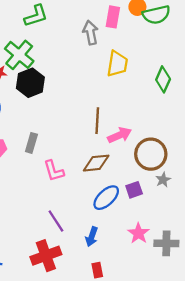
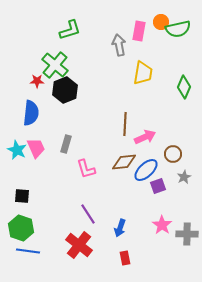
brown circle: (151, 154) -> (173, 154), size x0.6
blue ellipse: (106, 198) -> (146, 170), moved
red cross: (46, 256) -> (79, 245), turned -32

